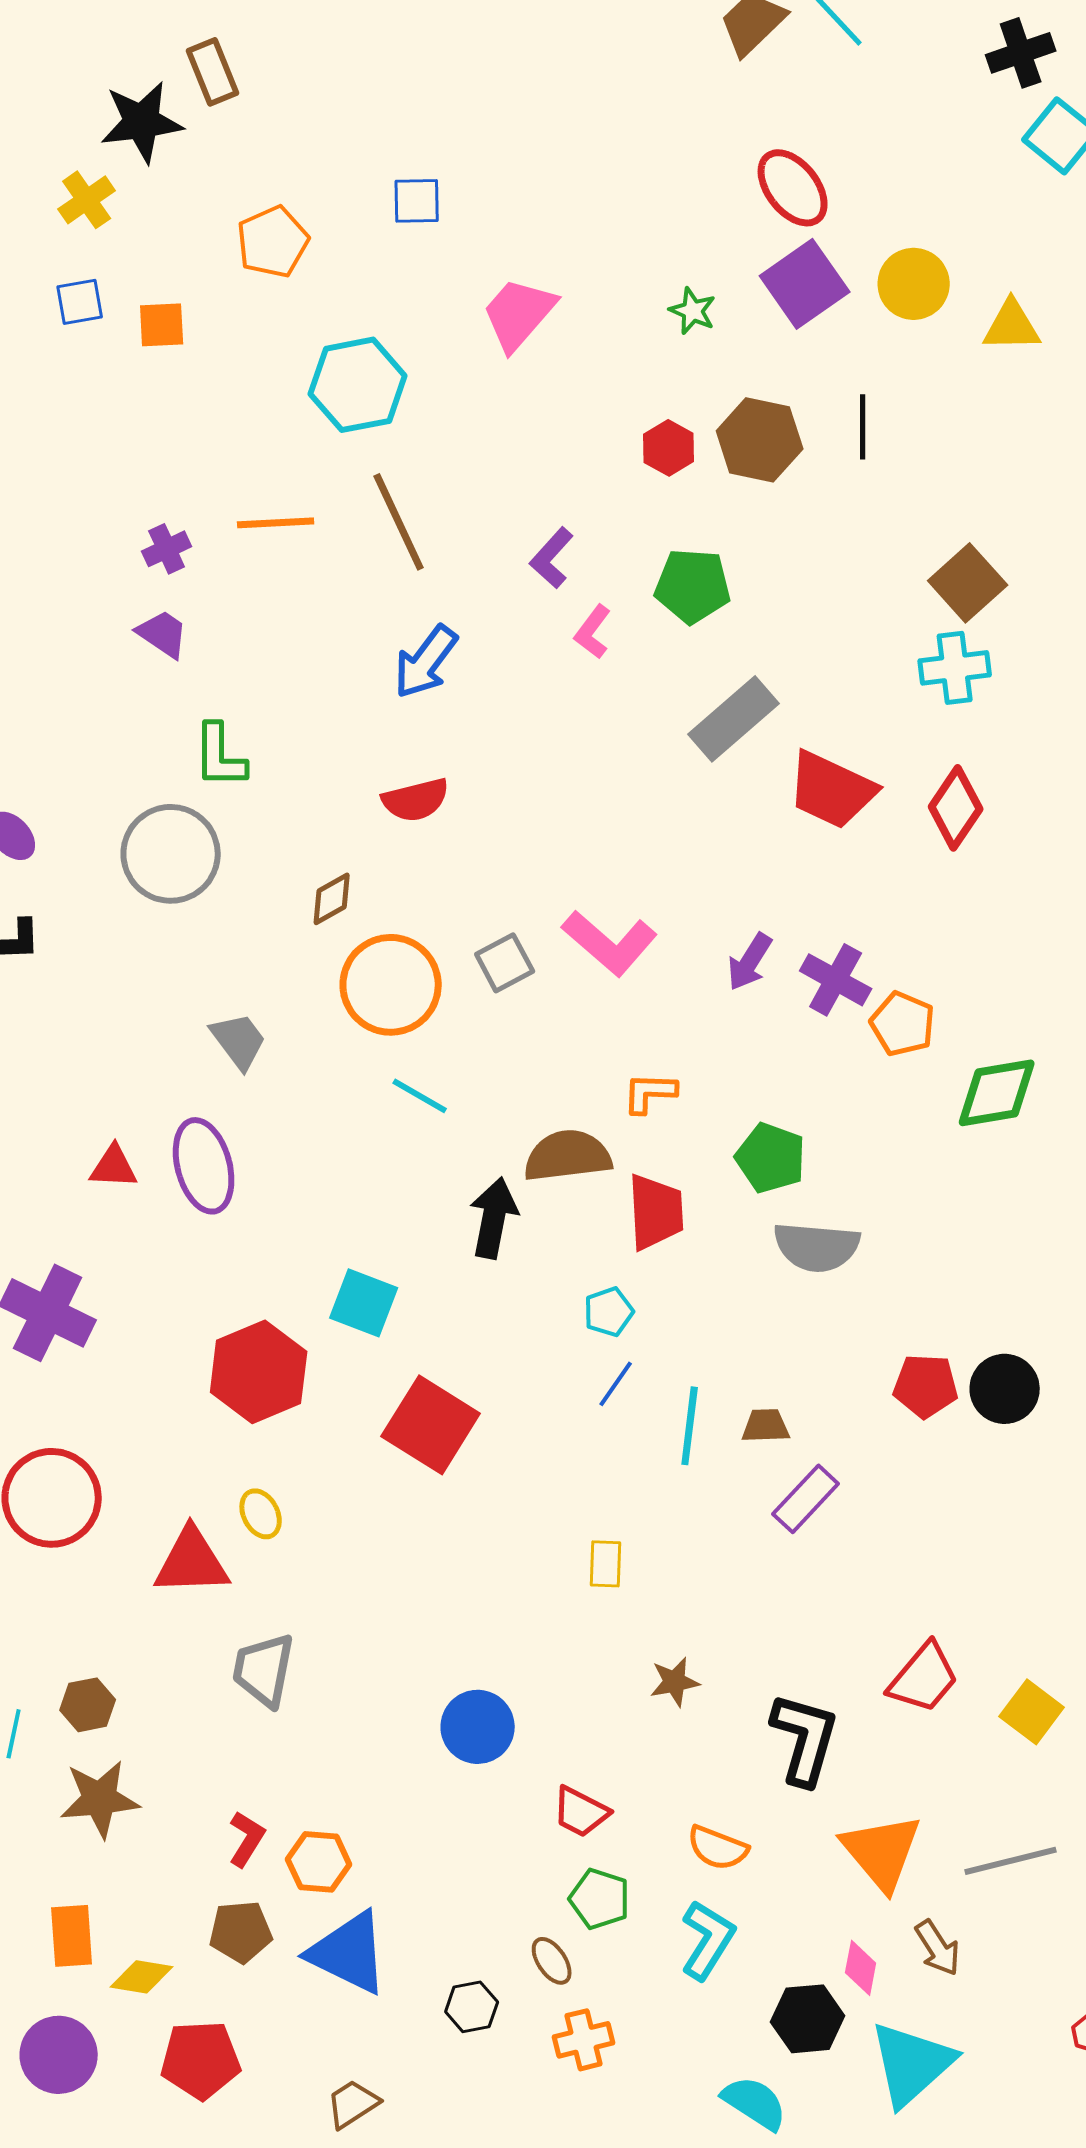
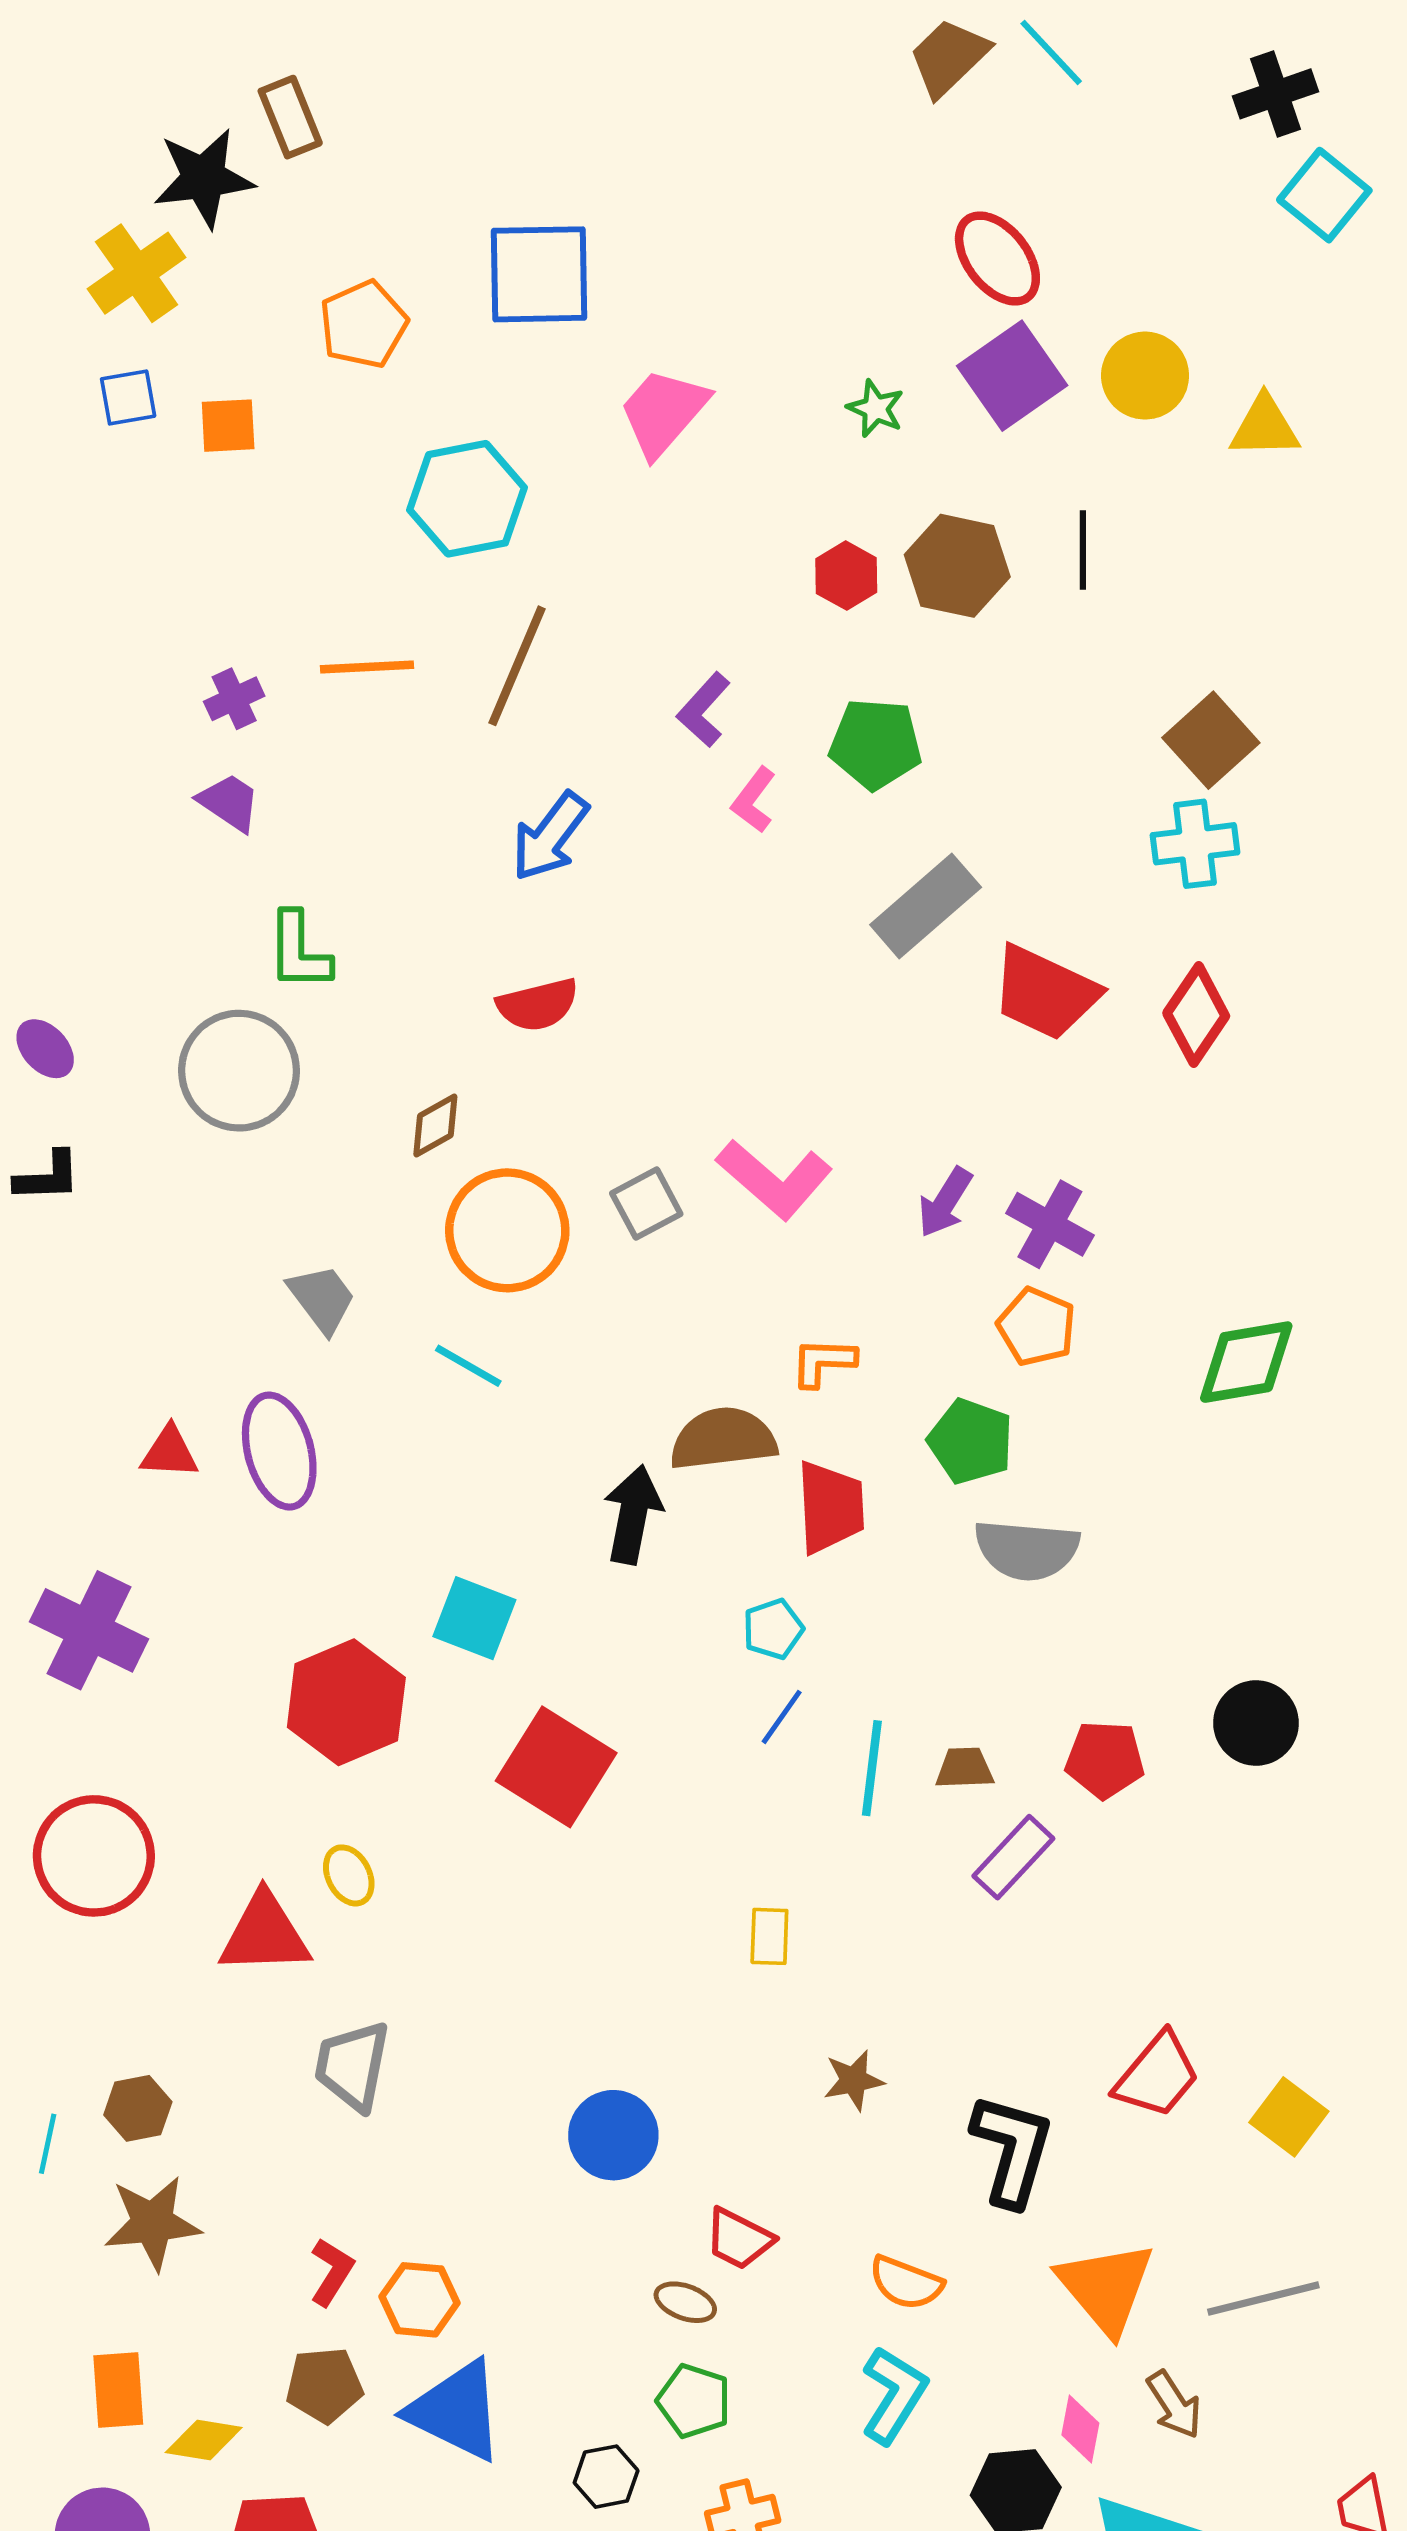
yellow cross: (87, 200) -> (137, 273), size x1.4
blue square: (417, 201) -> (539, 274), size x1.8
brown line: (399, 522) -> (517, 666), turned 48
orange pentagon: (903, 1024) -> (1036, 1327), moved
cyan line: (420, 1096) -> (468, 1366), moved
red pentagon: (926, 1386) -> (1105, 1760), moved
green pentagon: (600, 1899) -> (694, 2401), moved
brown ellipse: (552, 1961) -> (685, 2302), moved, turned -36

